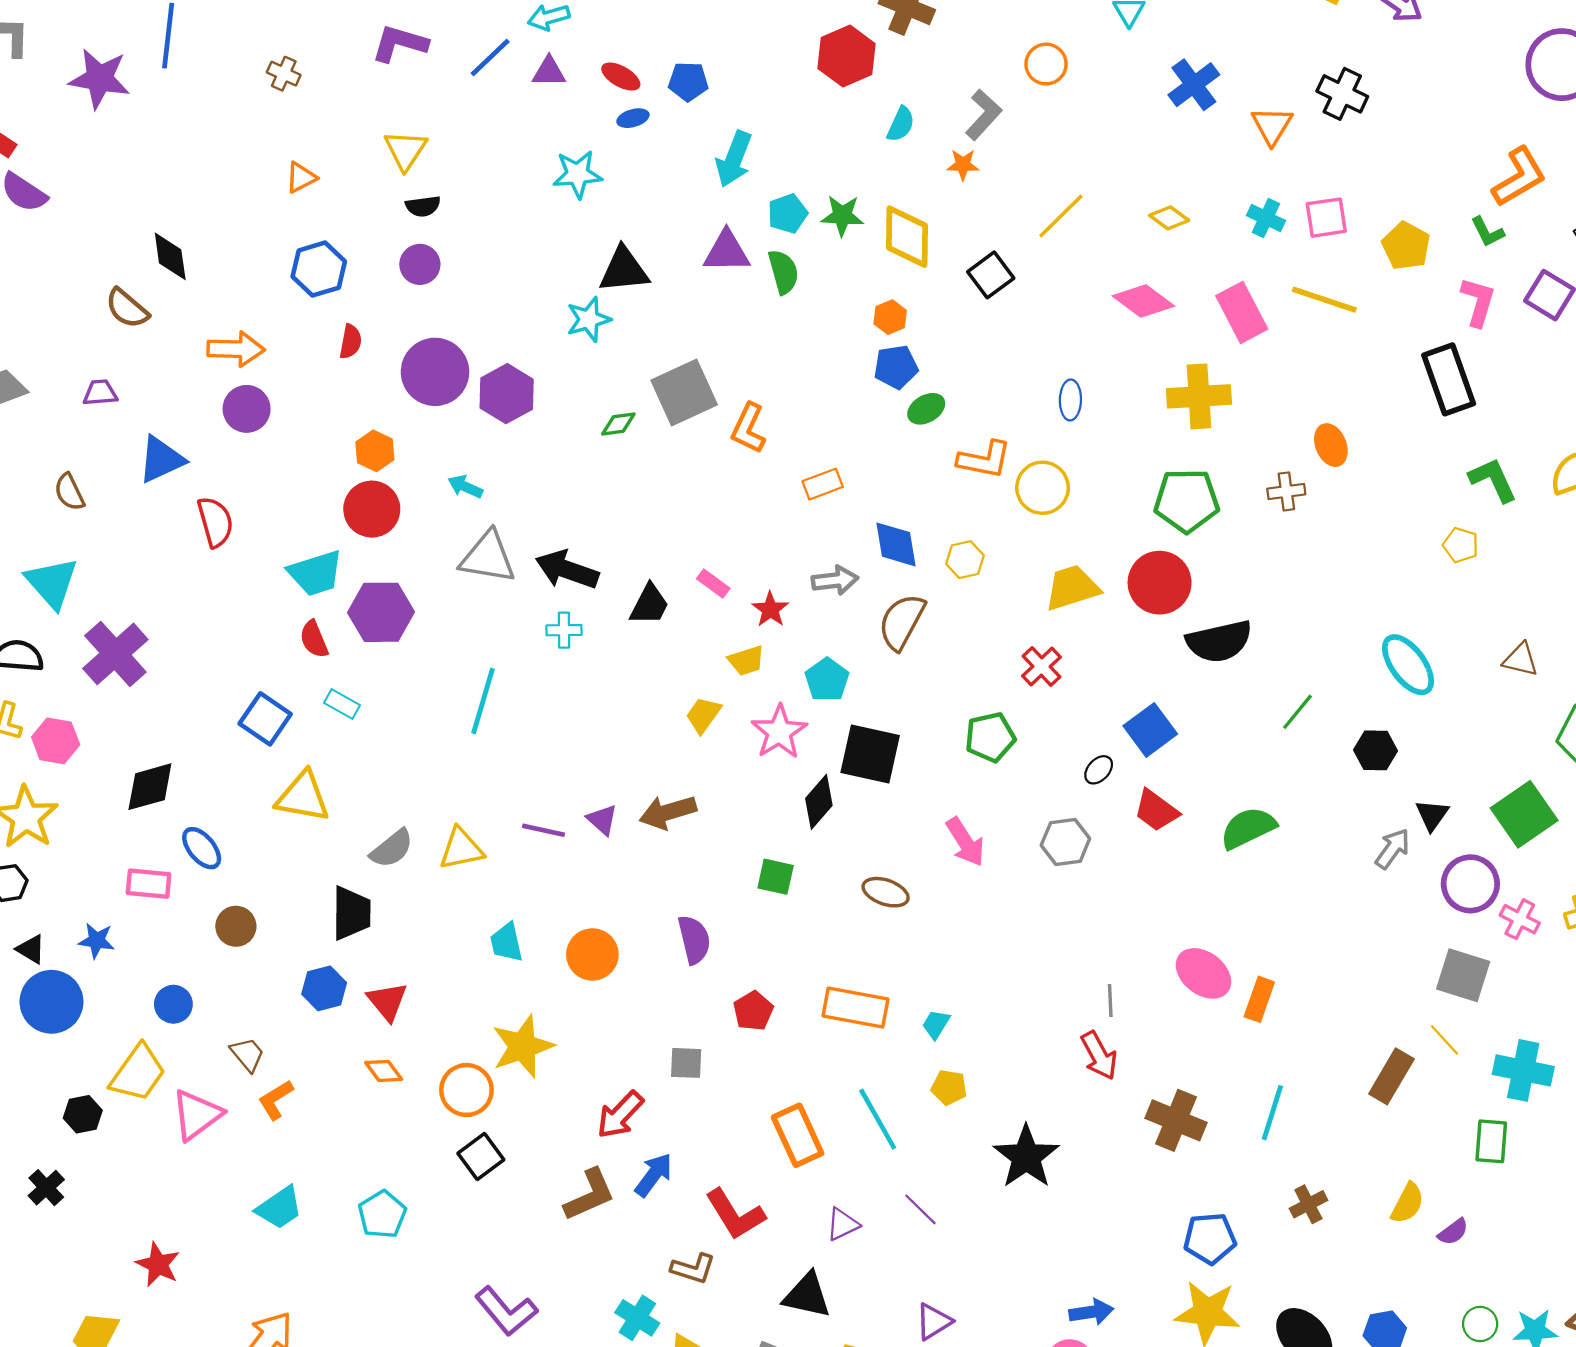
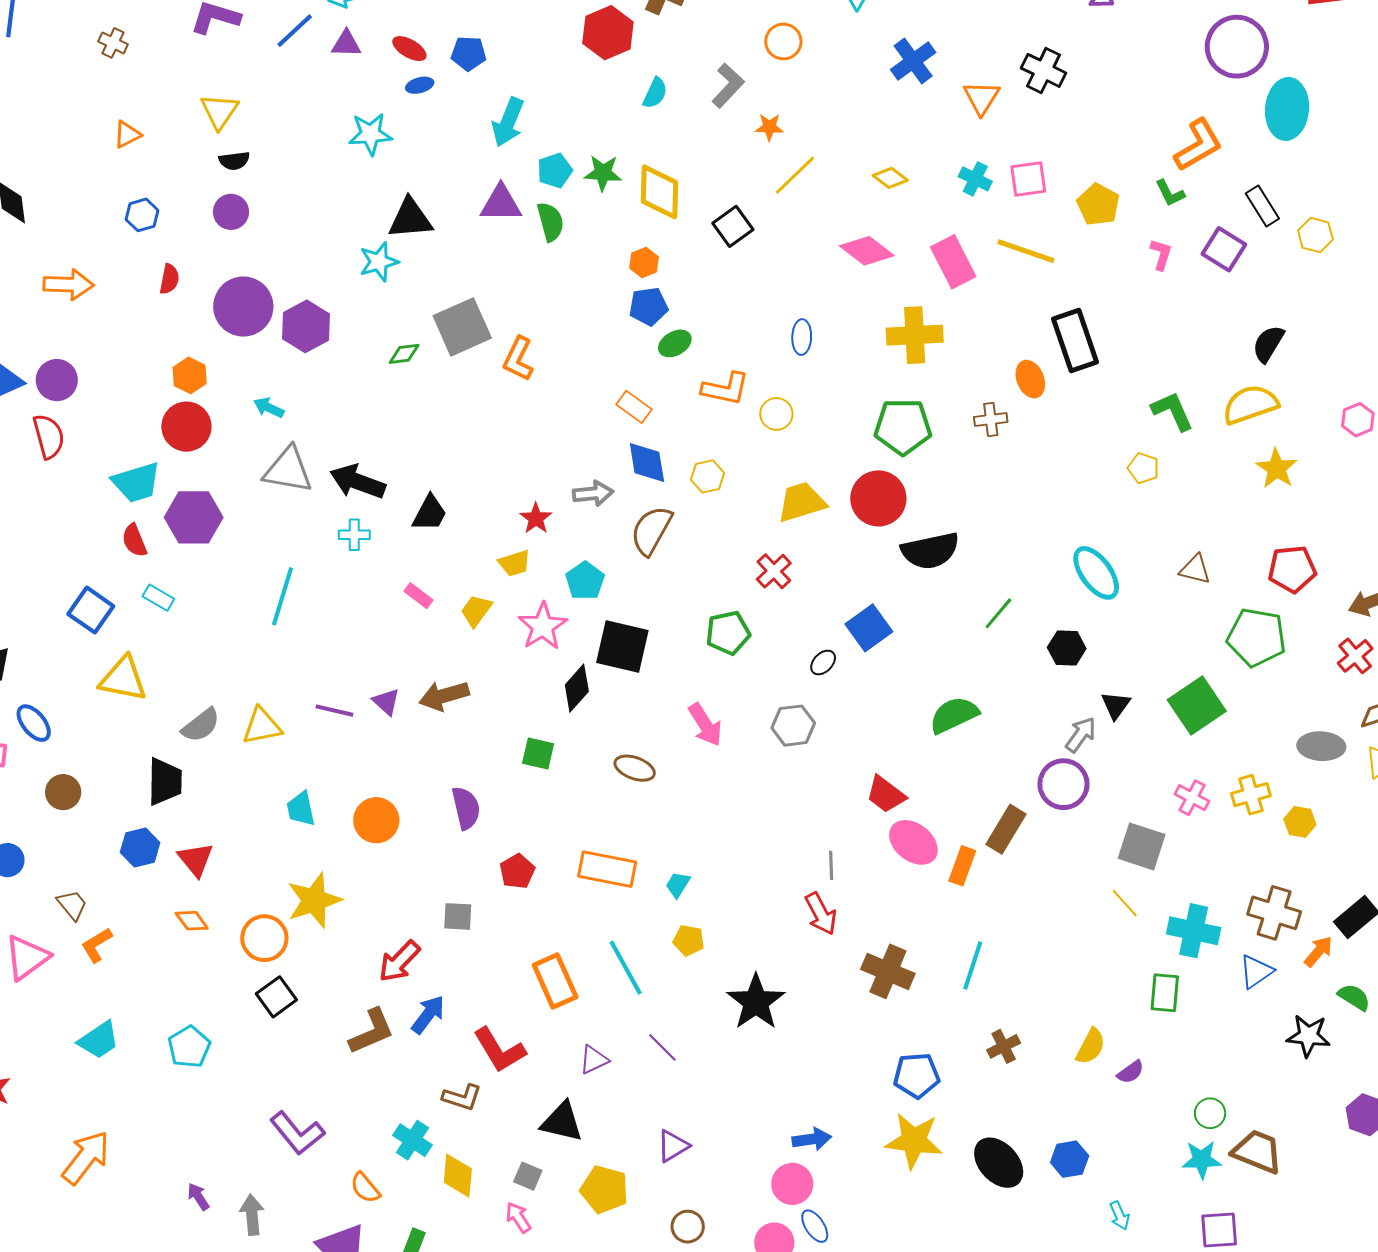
orange star: (963, 165) -> (769, 127), moved
blue hexagon: (319, 269) -> (142, 215), size x0.7
pink L-shape: (1478, 302) -> (1161, 254), size x0.7
black rectangle: (1449, 379) -> (1075, 341), moved
purple circle: (247, 409) -> (57, 380), moved
orange rectangle: (823, 484) -> (634, 407), moved, turned 56
yellow circle: (1043, 488) -> (776, 414), size x0.7
pink rectangle: (713, 584) -> (418, 596), moved
red trapezoid: (1156, 810) -> (886, 794), moved
purple circle: (1470, 884) -> (1063, 784), moved
brown rectangle: (1391, 1076) -> (1006, 829), moved
green circle: (1480, 1324) -> (1210, 1113), moved

